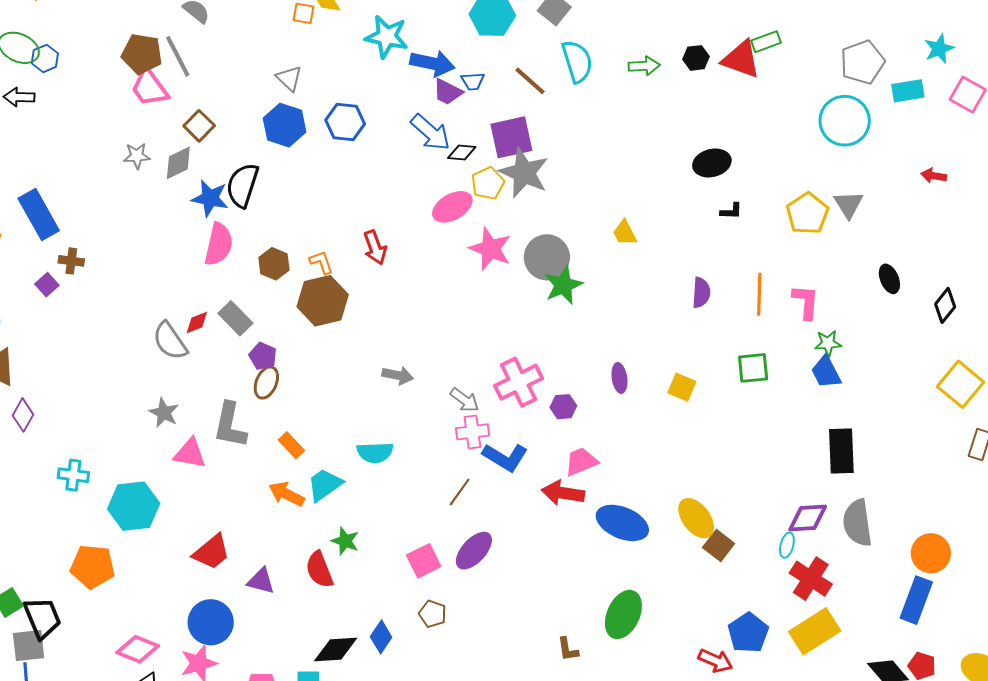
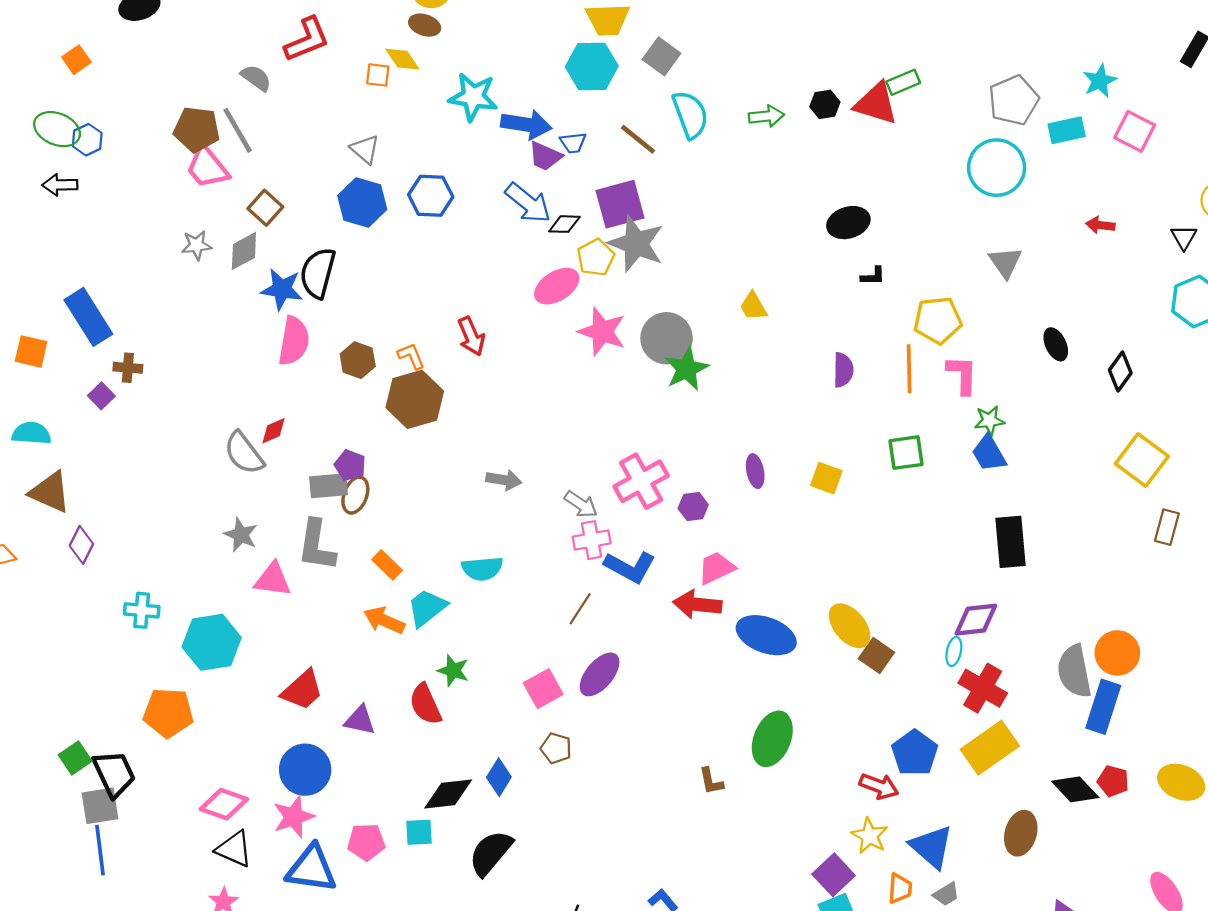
yellow pentagon: (807, 214) -> (938, 320), moved, turned 30
gray rectangle: (235, 318) -> (329, 486), moved, turned -48
gray semicircle: (857, 523) -> (1074, 671), moved

